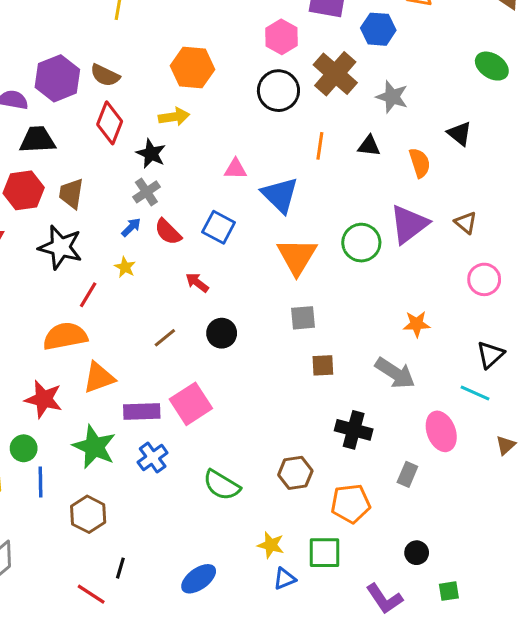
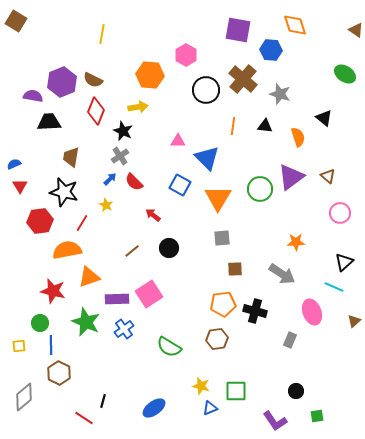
pink hexagon: (282, 37) -> (186, 55), moved
red hexagon: (24, 190) -> (40, 221), moved
blue square: (219, 227) -> (180, 185), moved
orange pentagon: (351, 504) -> (223, 304), moved
brown hexagon: (88, 514) -> (59, 373), moved

